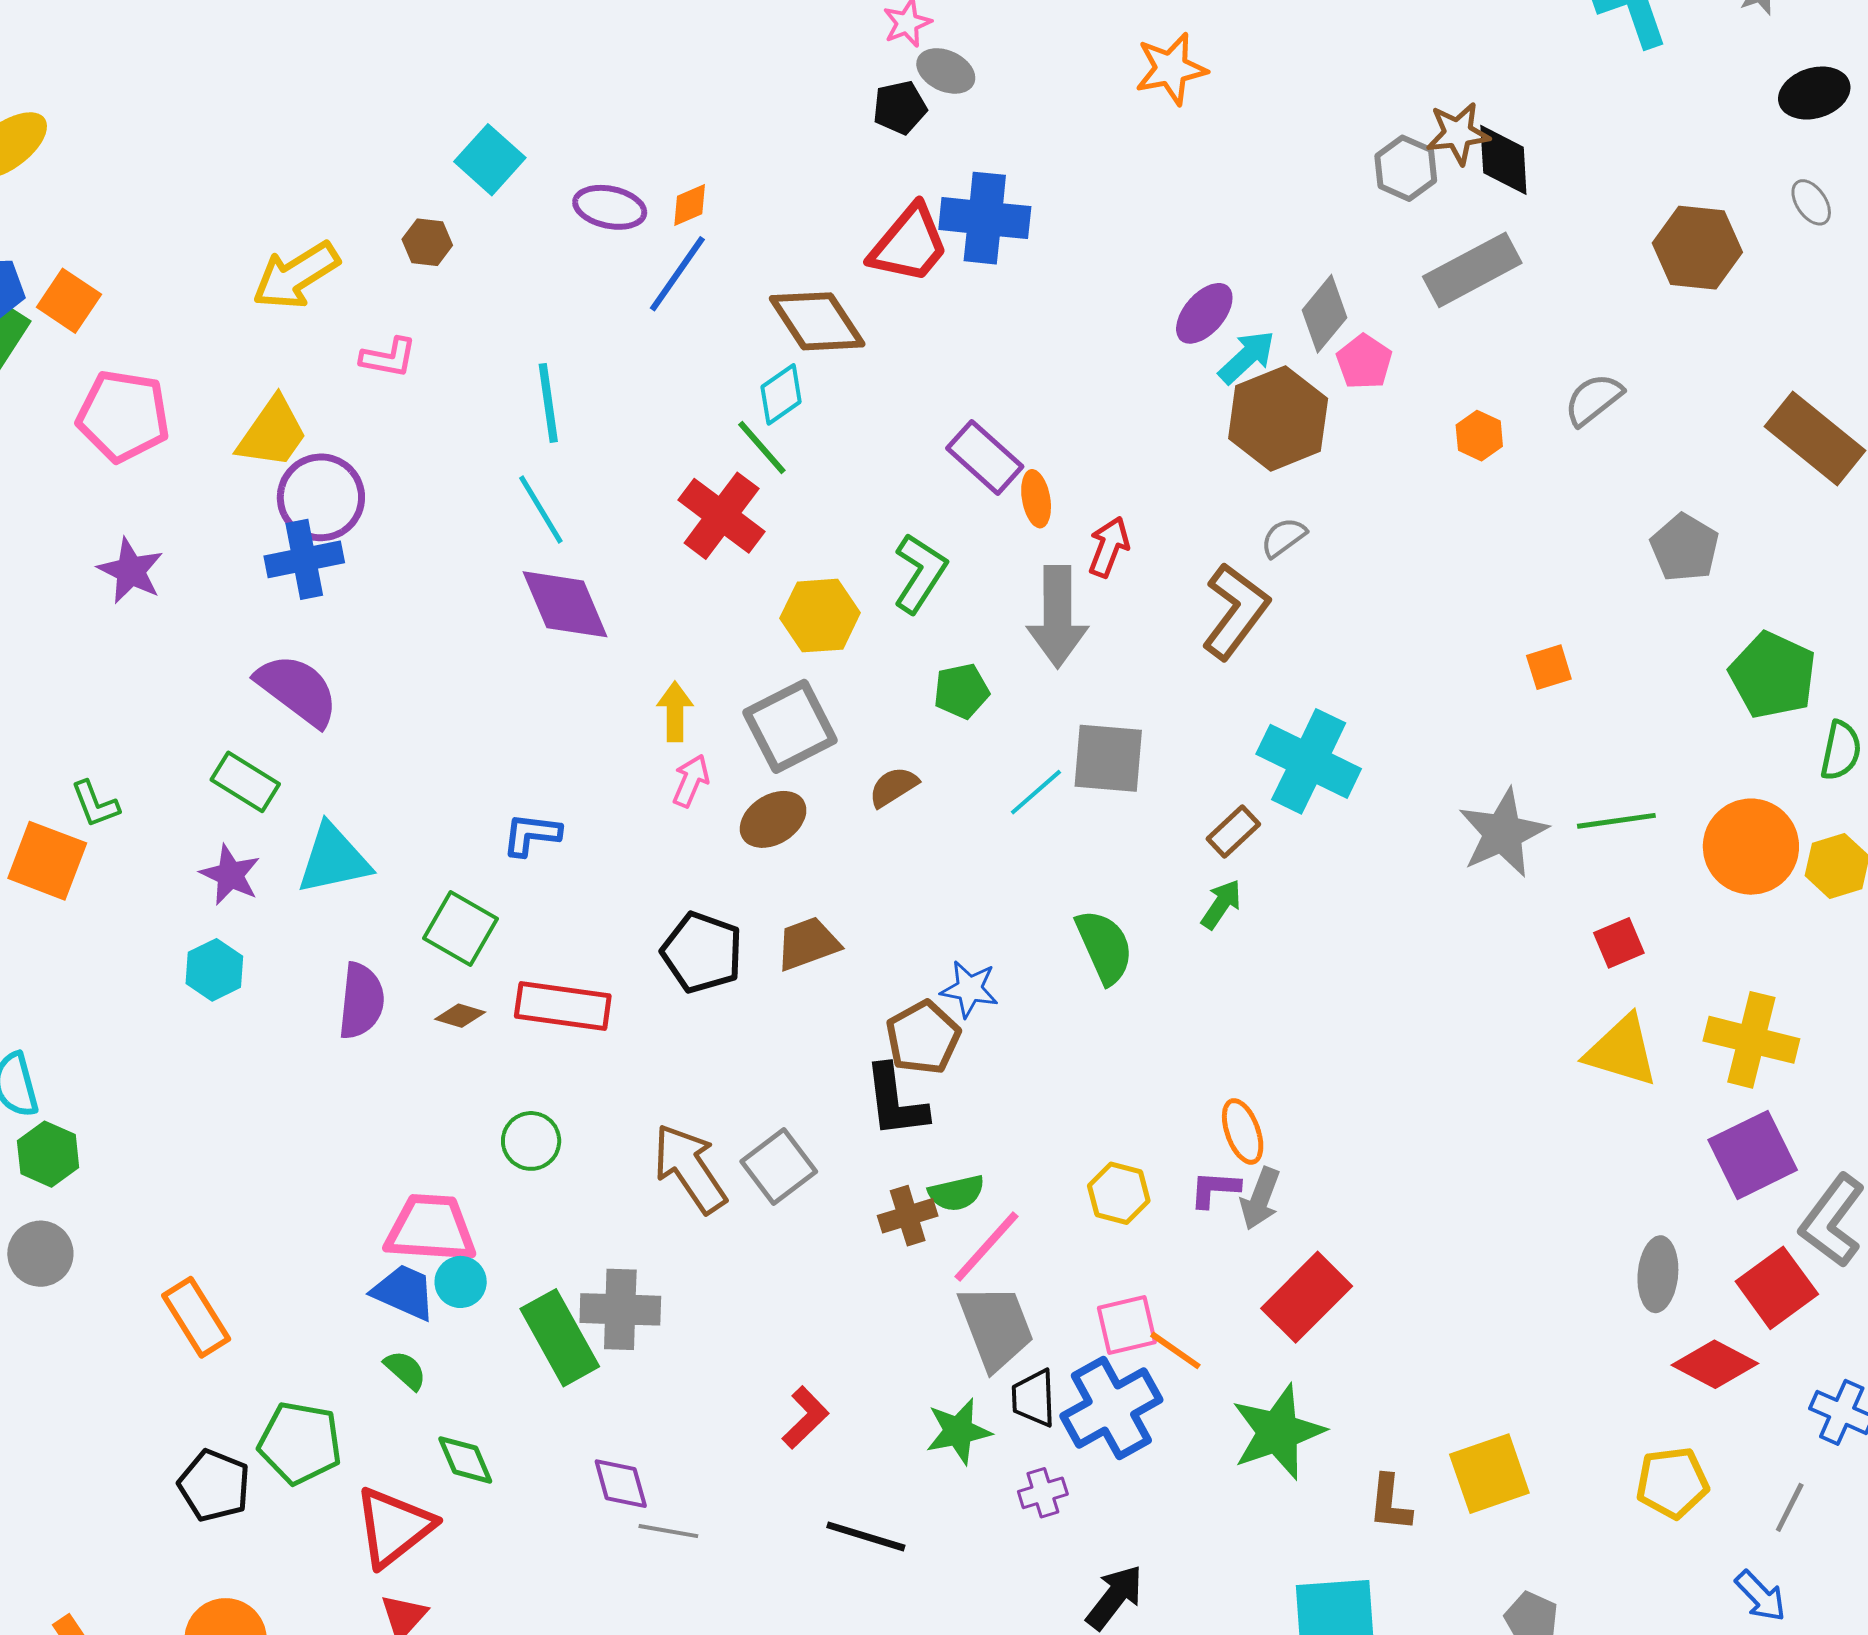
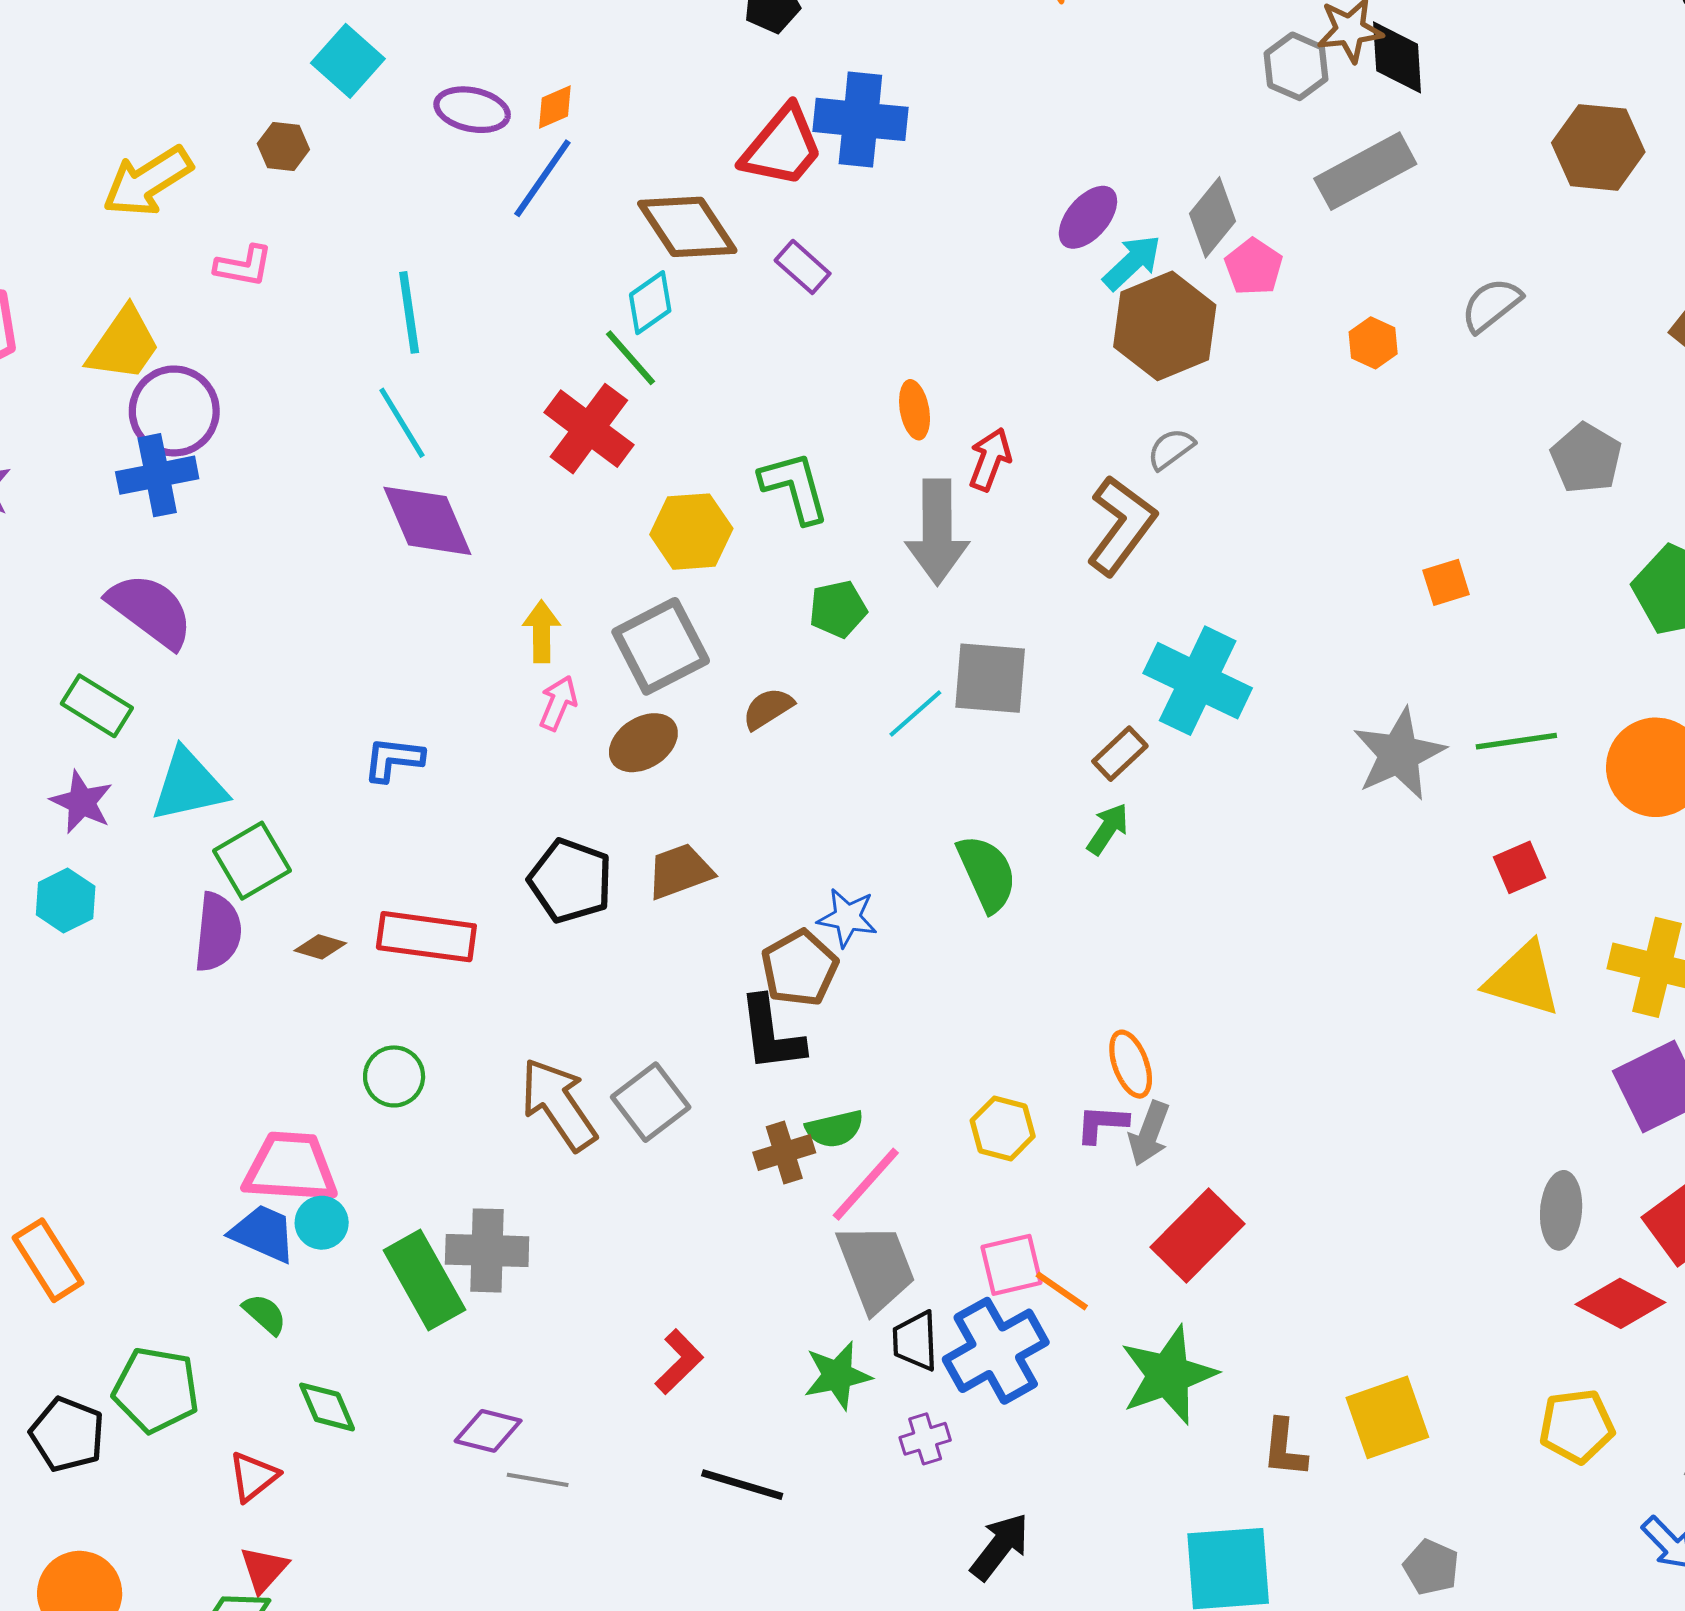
purple rectangle: (985, 457) -> (803, 267), moved, size x0.7
green L-shape: (920, 573) -> (795, 487), turned -48
green square: (460, 928) -> (252, 861), moved, turned 30
purple diamond: (621, 1484) -> (488, 1431), turned -60
red triangle: (394, 1527) -> (253, 1477), size x0.6

